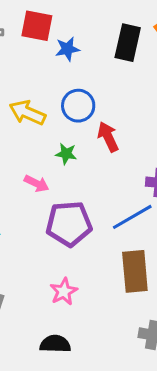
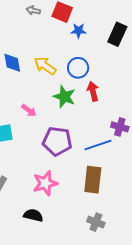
green star: (66, 154) -> (64, 97), size x1.6
pink arrow: (37, 183) -> (29, 110), moved
pink star: (64, 291) -> (45, 183), size x1.4

